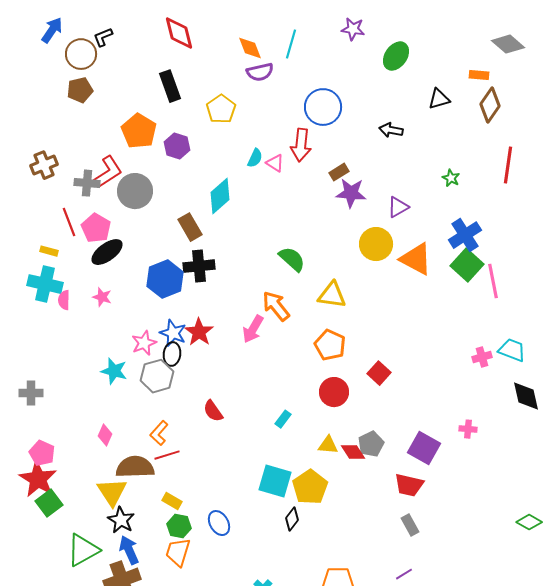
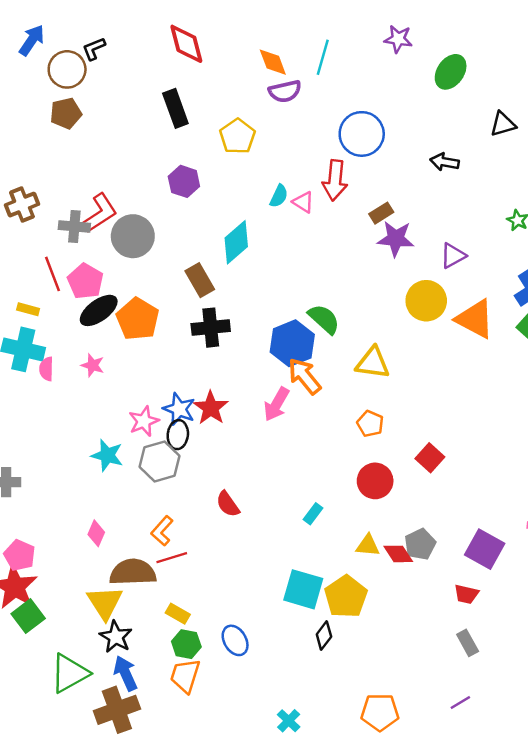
orange pentagon: (139, 131) -> (138, 319), moved
blue hexagon: (165, 279) -> (292, 343), moved
orange pentagon: (330, 345) -> (370, 424), size x0.7
red trapezoid: (409, 485) -> (466, 594), size x0.7

